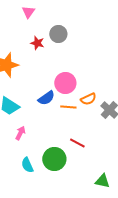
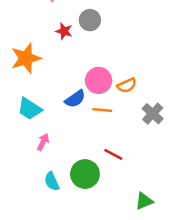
orange semicircle: (88, 99) -> (127, 85), moved
green triangle: (102, 181) -> (144, 201), turned -35

